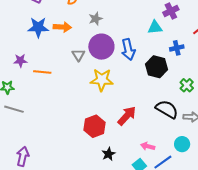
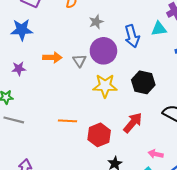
blue star: (38, 27) -> (22, 30), moved
orange arrow: (62, 27) -> (52, 57), moved
blue arrow: (128, 50) -> (132, 36), moved
black hexagon: (157, 67) -> (143, 82), moved
orange line: (42, 72) -> (67, 121), moved

